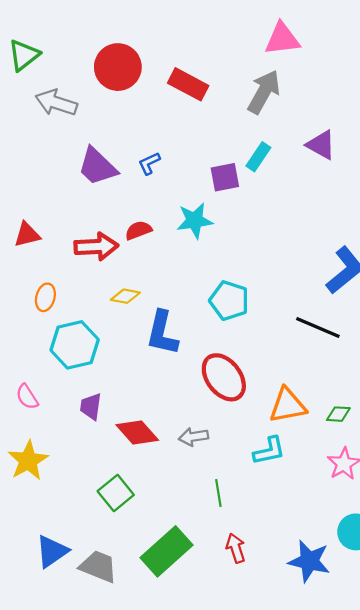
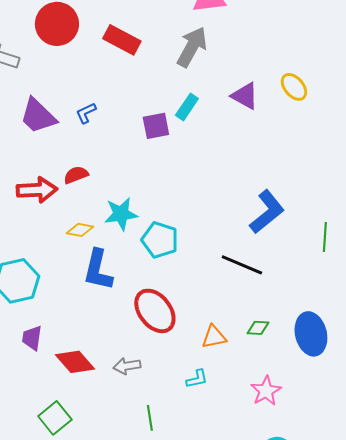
cyan star: (195, 221) -> (121, 214), moved
yellow diamond: (125, 296) -> (80, 230), moved
orange triangle: (288, 405) -> (214, 337), size x0.7
green diamond: (338, 414) -> (258, 328), moved
cyan L-shape: (269, 451) -> (197, 379), size x0.7

